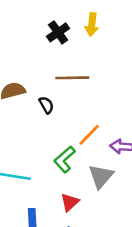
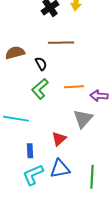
orange line: (89, 135) -> (74, 87), turned 42
green L-shape: (65, 159) -> (40, 89), moved

